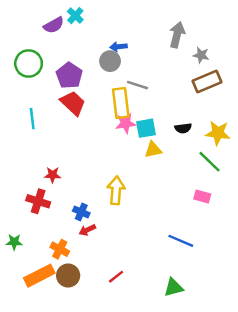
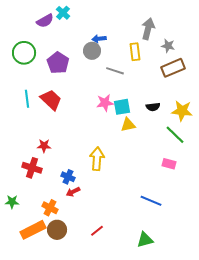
red trapezoid: (73, 103) -> (51, 100), moved
yellow rectangle: (121, 103) -> (135, 52), moved, size x0.7

